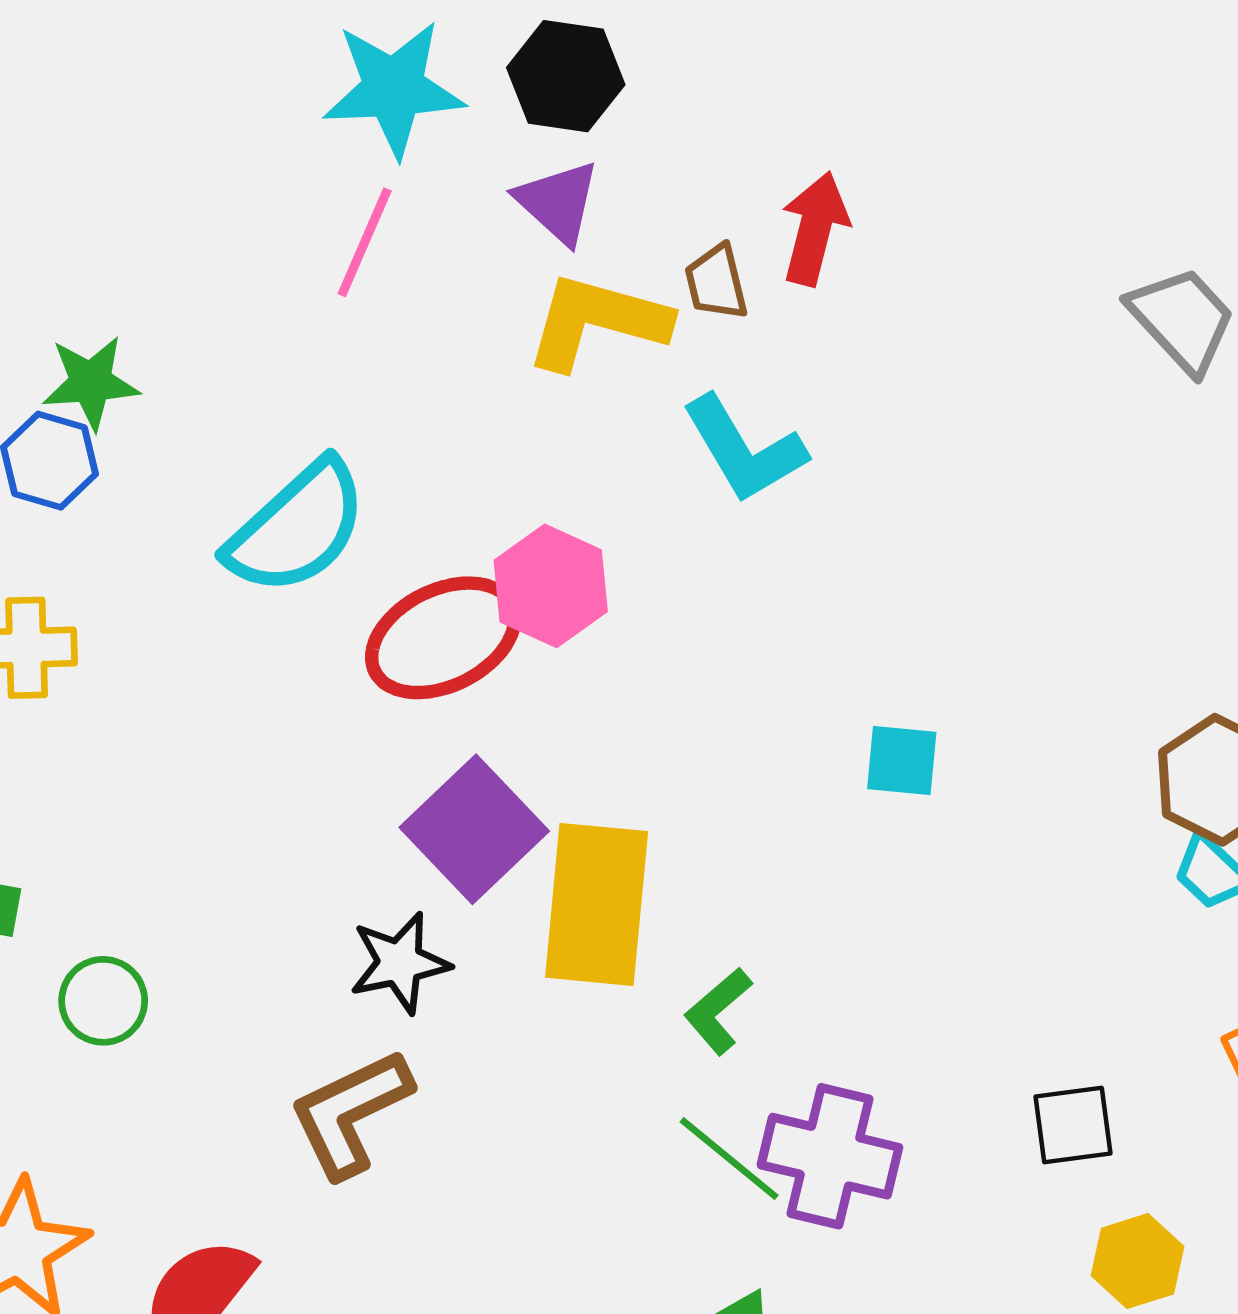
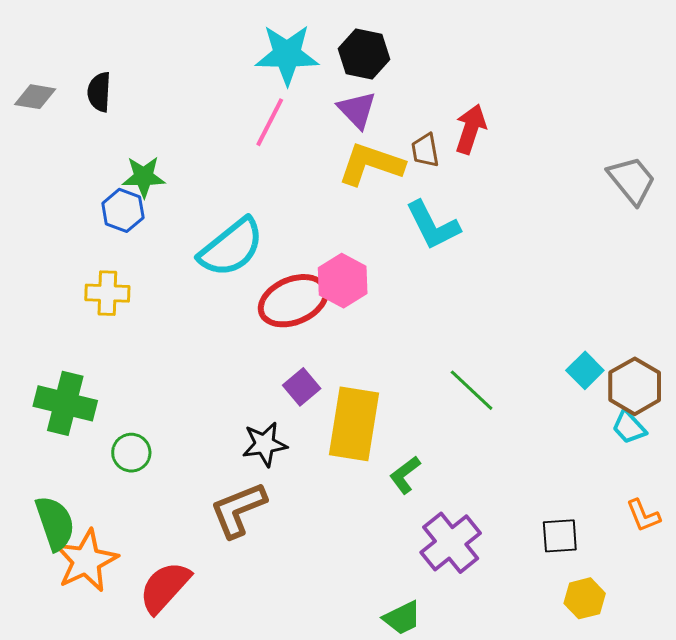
cyan square: (902, 761) -> (585, 370), moved, turned 36
purple square: (474, 829) -> (302, 387), size x0.6
purple cross: (830, 1156) -> (451, 543), turned 34
green line: (729, 1159) -> (472, 390), moved

